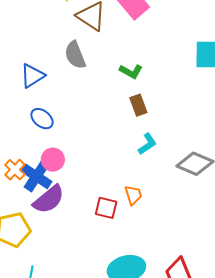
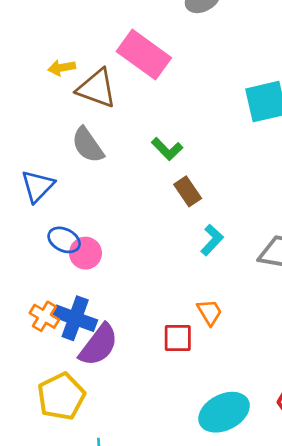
green L-shape: (131, 71) -> (167, 149), turned 30
pink circle: (53, 160) -> (86, 253), moved

